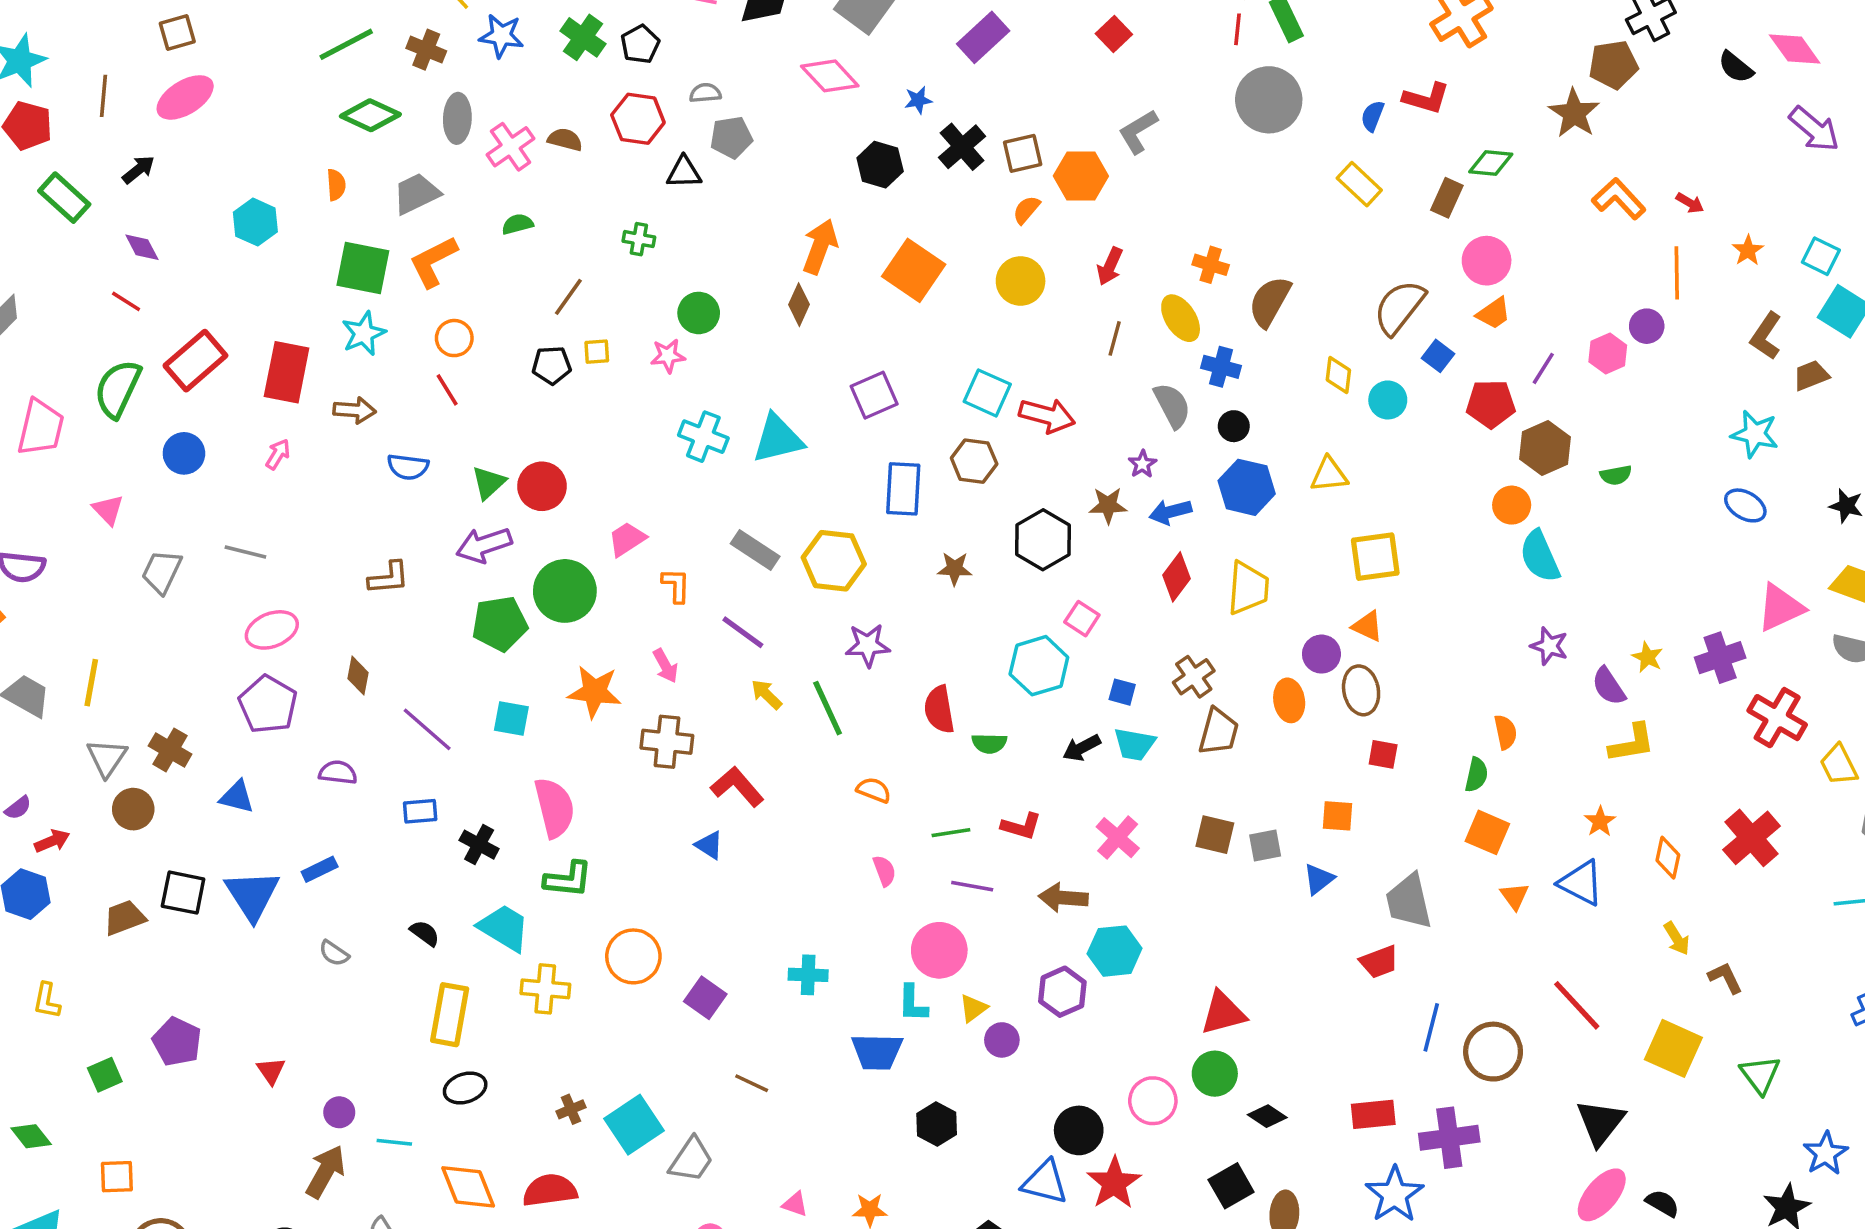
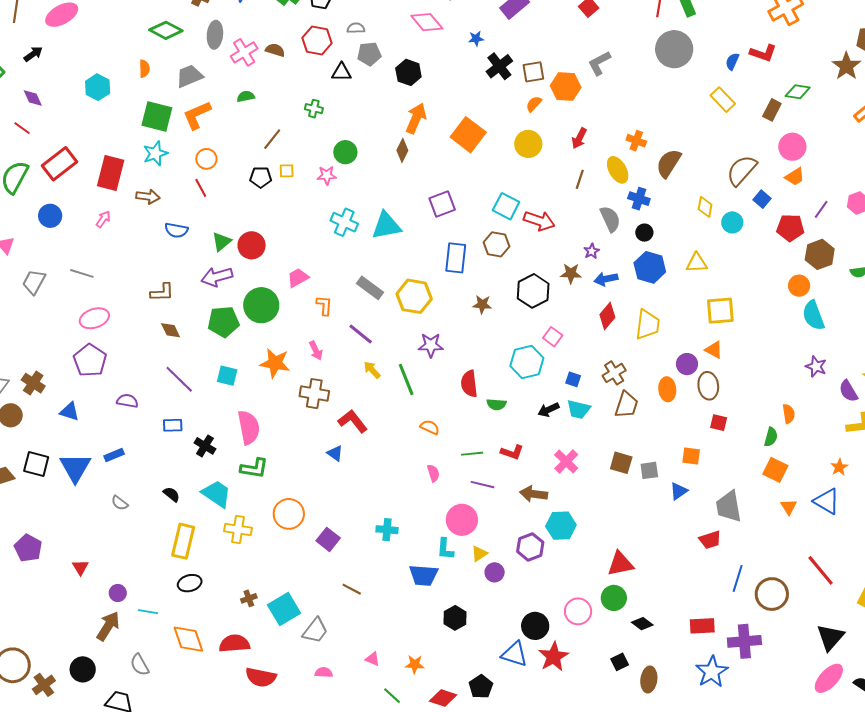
black hexagon: (880, 165) -> (408, 72), moved
brown diamond: (358, 676) -> (171, 330), moved, turned -40
black square: (1231, 1186) -> (620, 662), size x0.7

